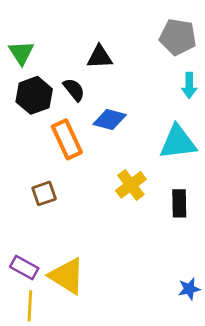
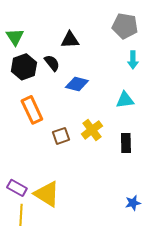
orange rectangle: (67, 139) -> (32, 110), moved
cyan triangle: (178, 142) -> (125, 100), size x0.7
brown square: (44, 193) -> (61, 136), moved

